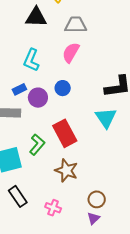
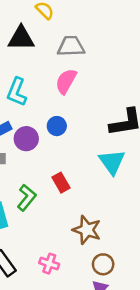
red rectangle: (65, 133) -> (61, 183), size x0.6
brown star: (66, 170) -> (87, 230), moved
pink cross: (53, 208) -> (49, 264), moved

